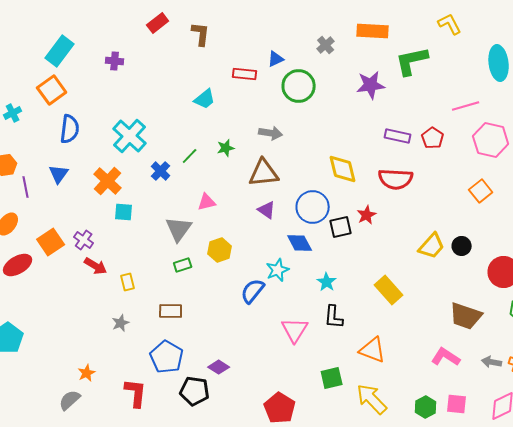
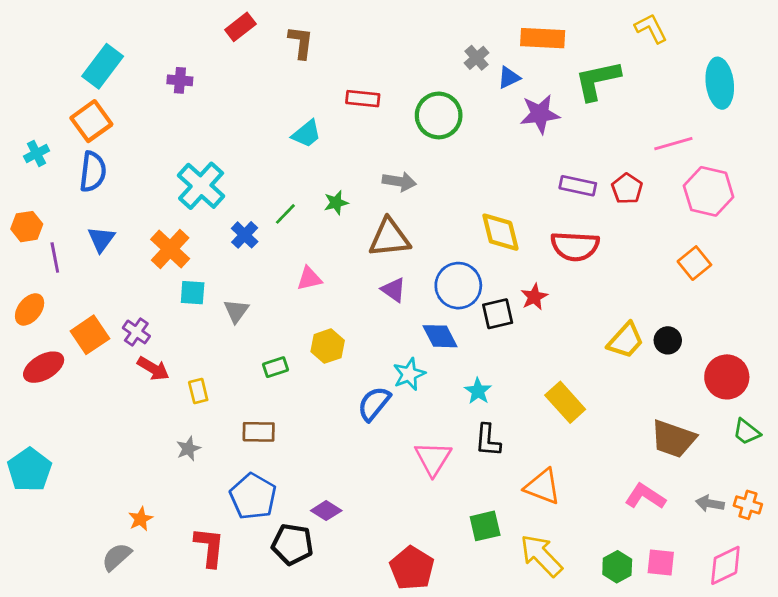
blue triangle: (276, 59) -> (509, 78), moved
blue semicircle: (70, 129) -> (93, 172), moved
gray triangle: (179, 229) -> (236, 311), moved, size x0.7

